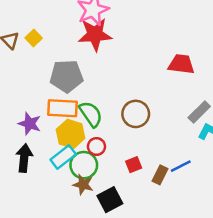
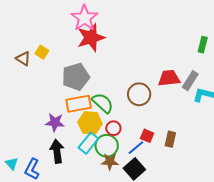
red trapezoid: (181, 64) -> (169, 78), moved
red square: (134, 165) -> (147, 136), turned -32
blue line: (181, 166) -> (136, 148), moved

